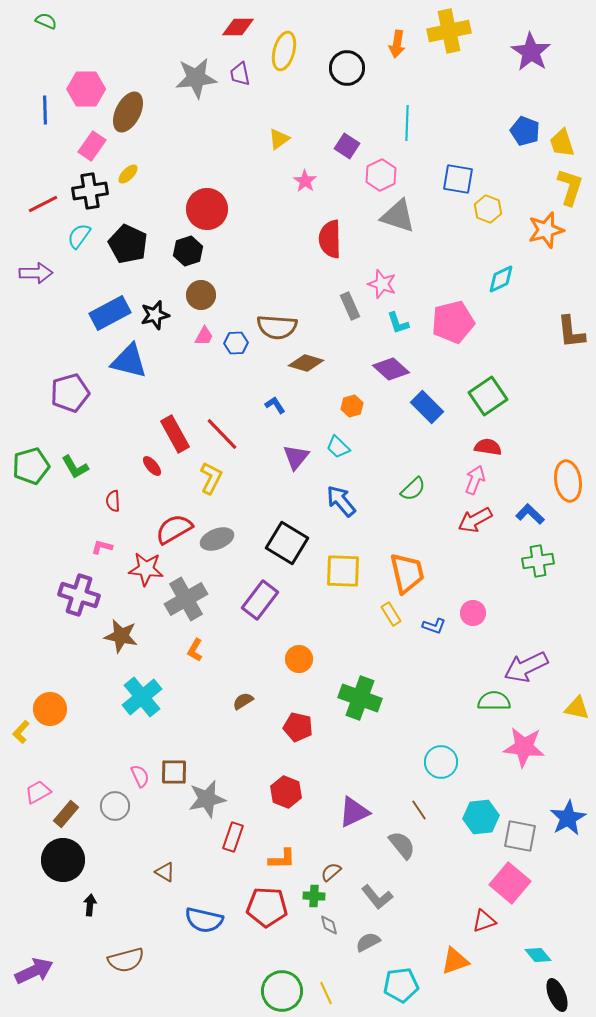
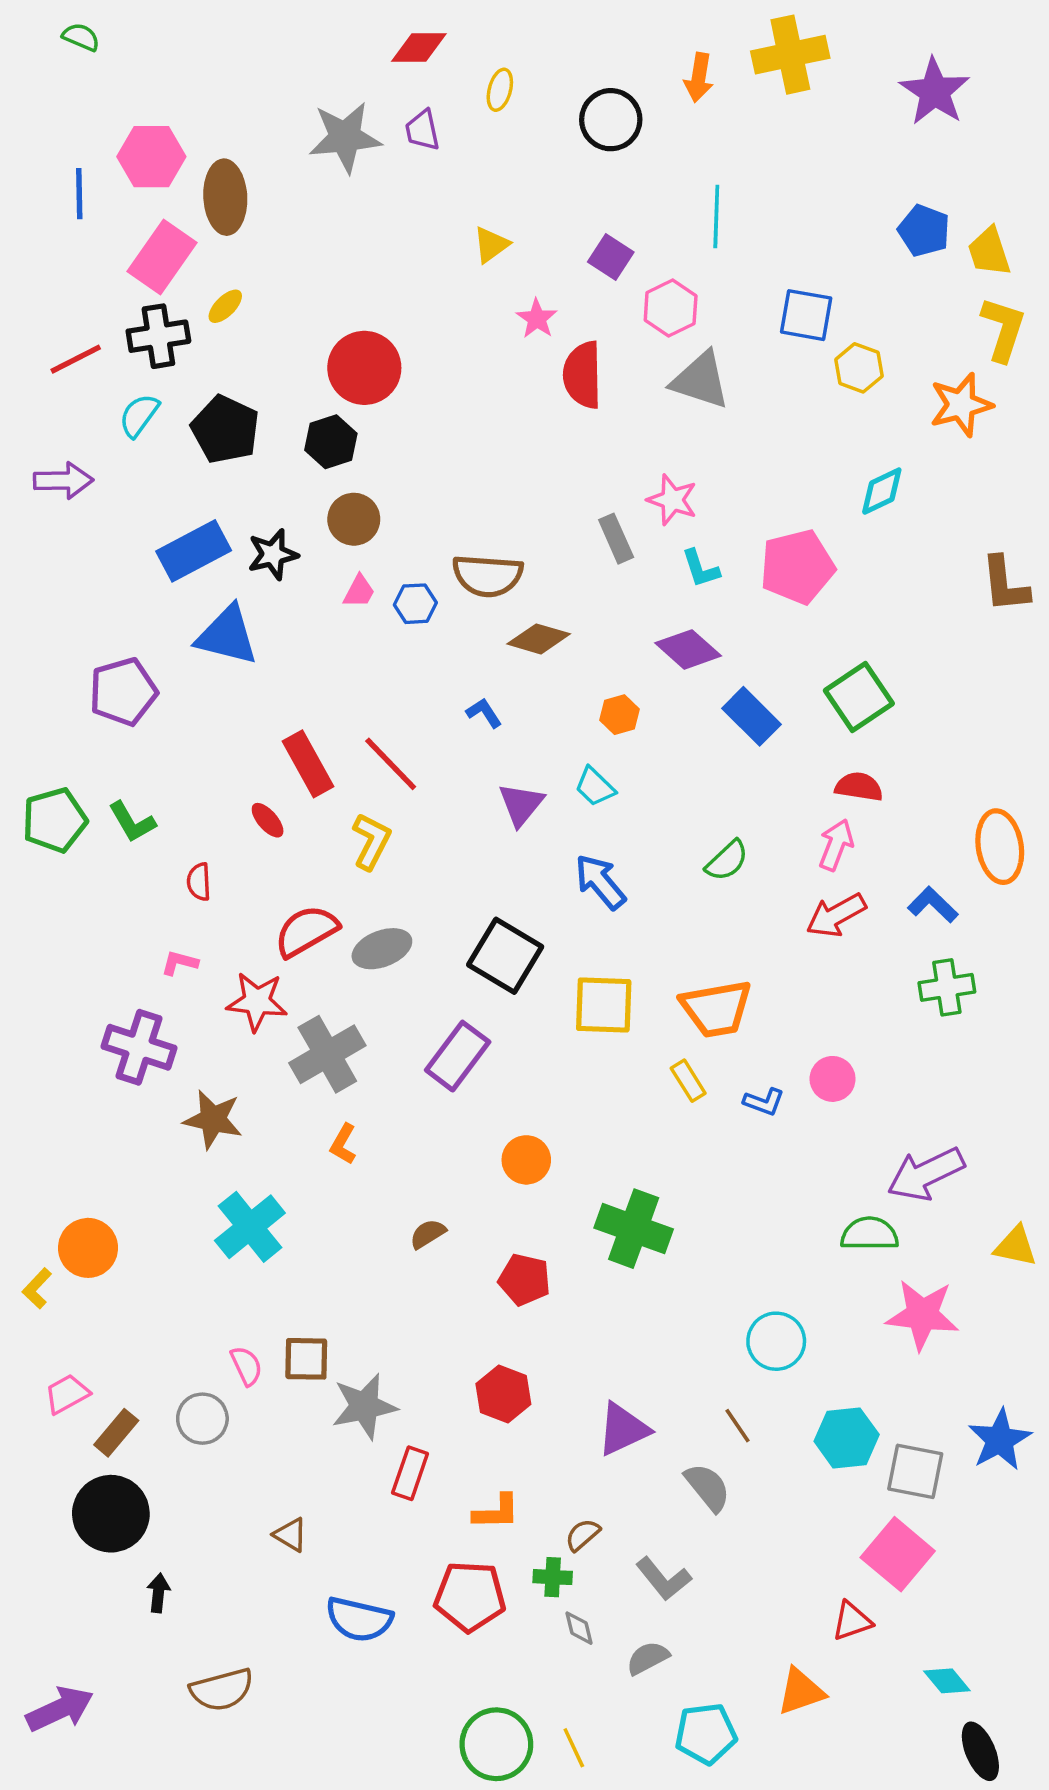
yellow ellipse: (284, 51) -> (500, 90), size x0.6
brown ellipse: (128, 112) -> (225, 197), turned -30
pink rectangle: (92, 146) -> (162, 257), size x1.4
red semicircle: (330, 239) -> (583, 375), moved
orange trapezoid: (407, 573) -> (716, 1009), turned 93

